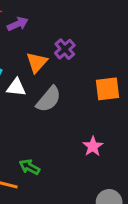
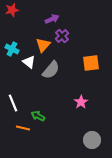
purple arrow: (18, 24) -> (52, 19), moved
white triangle: (16, 87) -> (29, 62), turned 32

